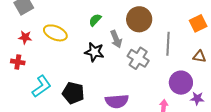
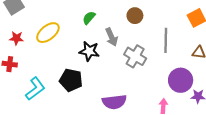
brown circle: (139, 19) -> (135, 16), size x0.6
yellow ellipse: (55, 33) -> (48, 33), turned -60
black pentagon: (73, 93) -> (71, 80), moved

